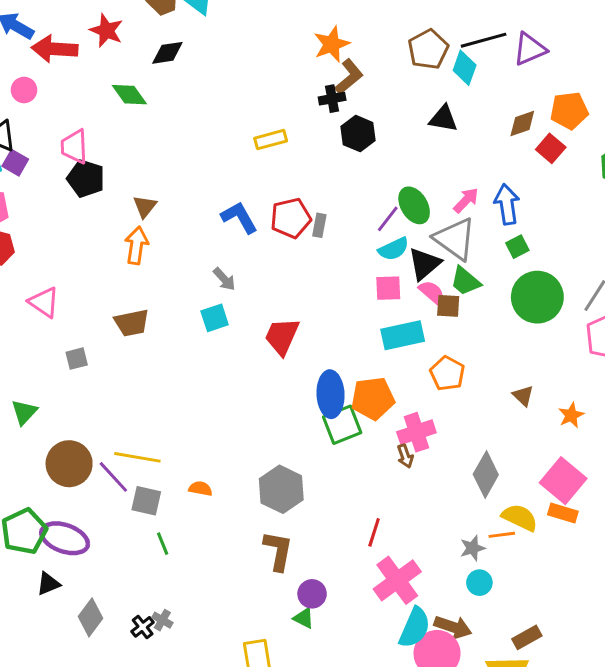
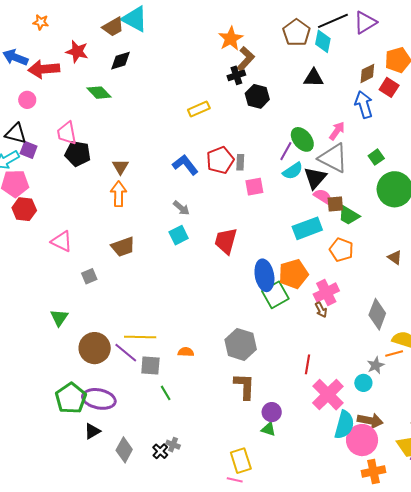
blue arrow: (507, 204) -> (364, 105), moved
green trapezoid: (465, 281) -> (349, 215), moved
pink square: (388, 288) -> (254, 187), moved
cyan circle: (479, 583) -> (363, 383), moved

